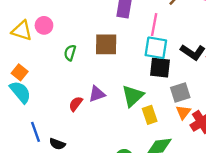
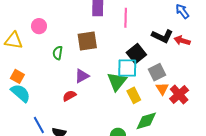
pink circle: (44, 25) -> (39, 26), moved
cyan square: (156, 48) -> (127, 68), moved
black square: (160, 68) -> (136, 54), turned -36
purple triangle: (97, 94) -> (82, 76), moved
red semicircle: (76, 104) -> (69, 96), turned 32

